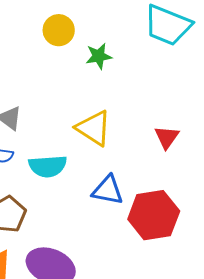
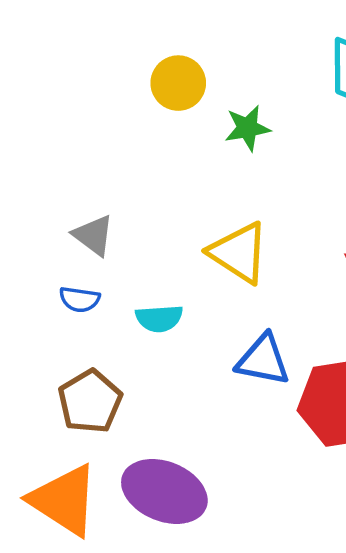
cyan semicircle: (48, 166) -> (159, 318), size x0.7

